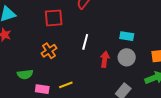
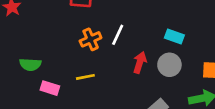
orange cross: (49, 51) -> (91, 39), moved
yellow line: (66, 85) -> (85, 77), moved

